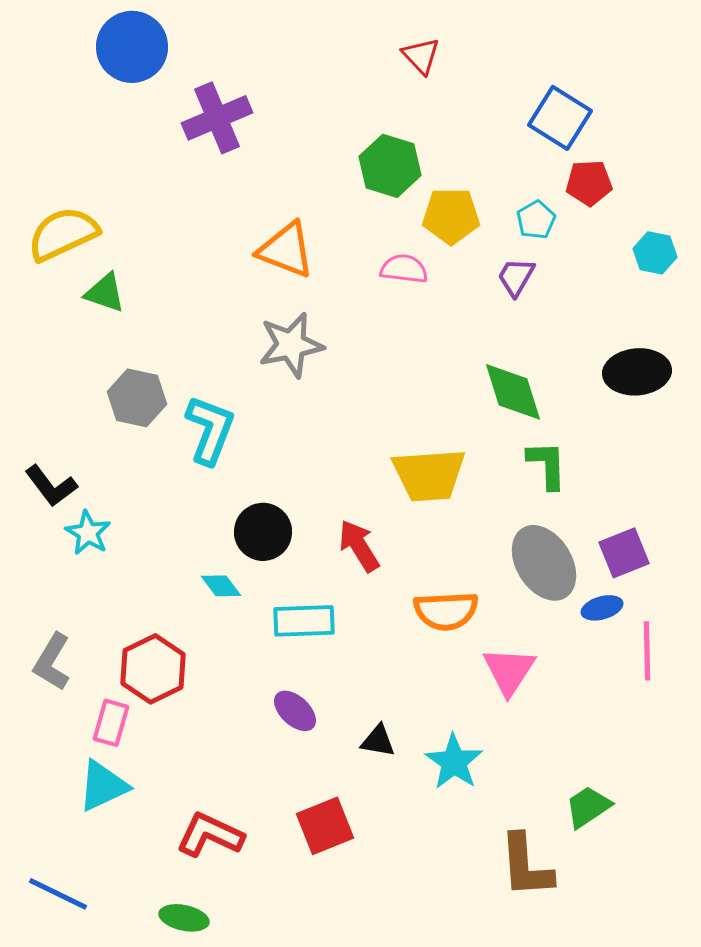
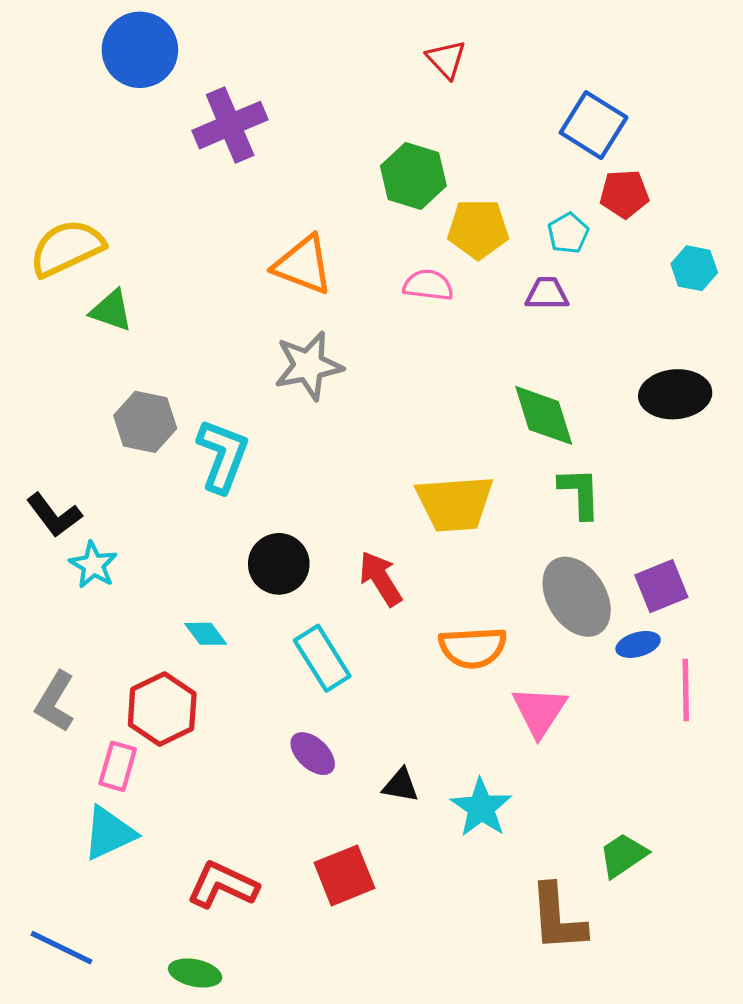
purple trapezoid: (516, 277) -> (547, 294), turned 60
cyan diamond: (221, 586) -> (206, 634), moved
cyan rectangle: (304, 621) -> (322, 658), turned 60

